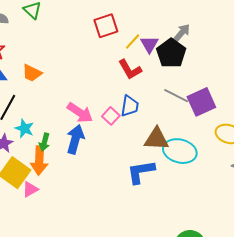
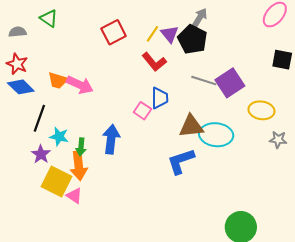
red square: (106, 26) -> (114, 32), moved
pink arrow: (80, 113) -> (80, 85), moved
pink triangle: (30, 189) -> (74, 196), turned -48

